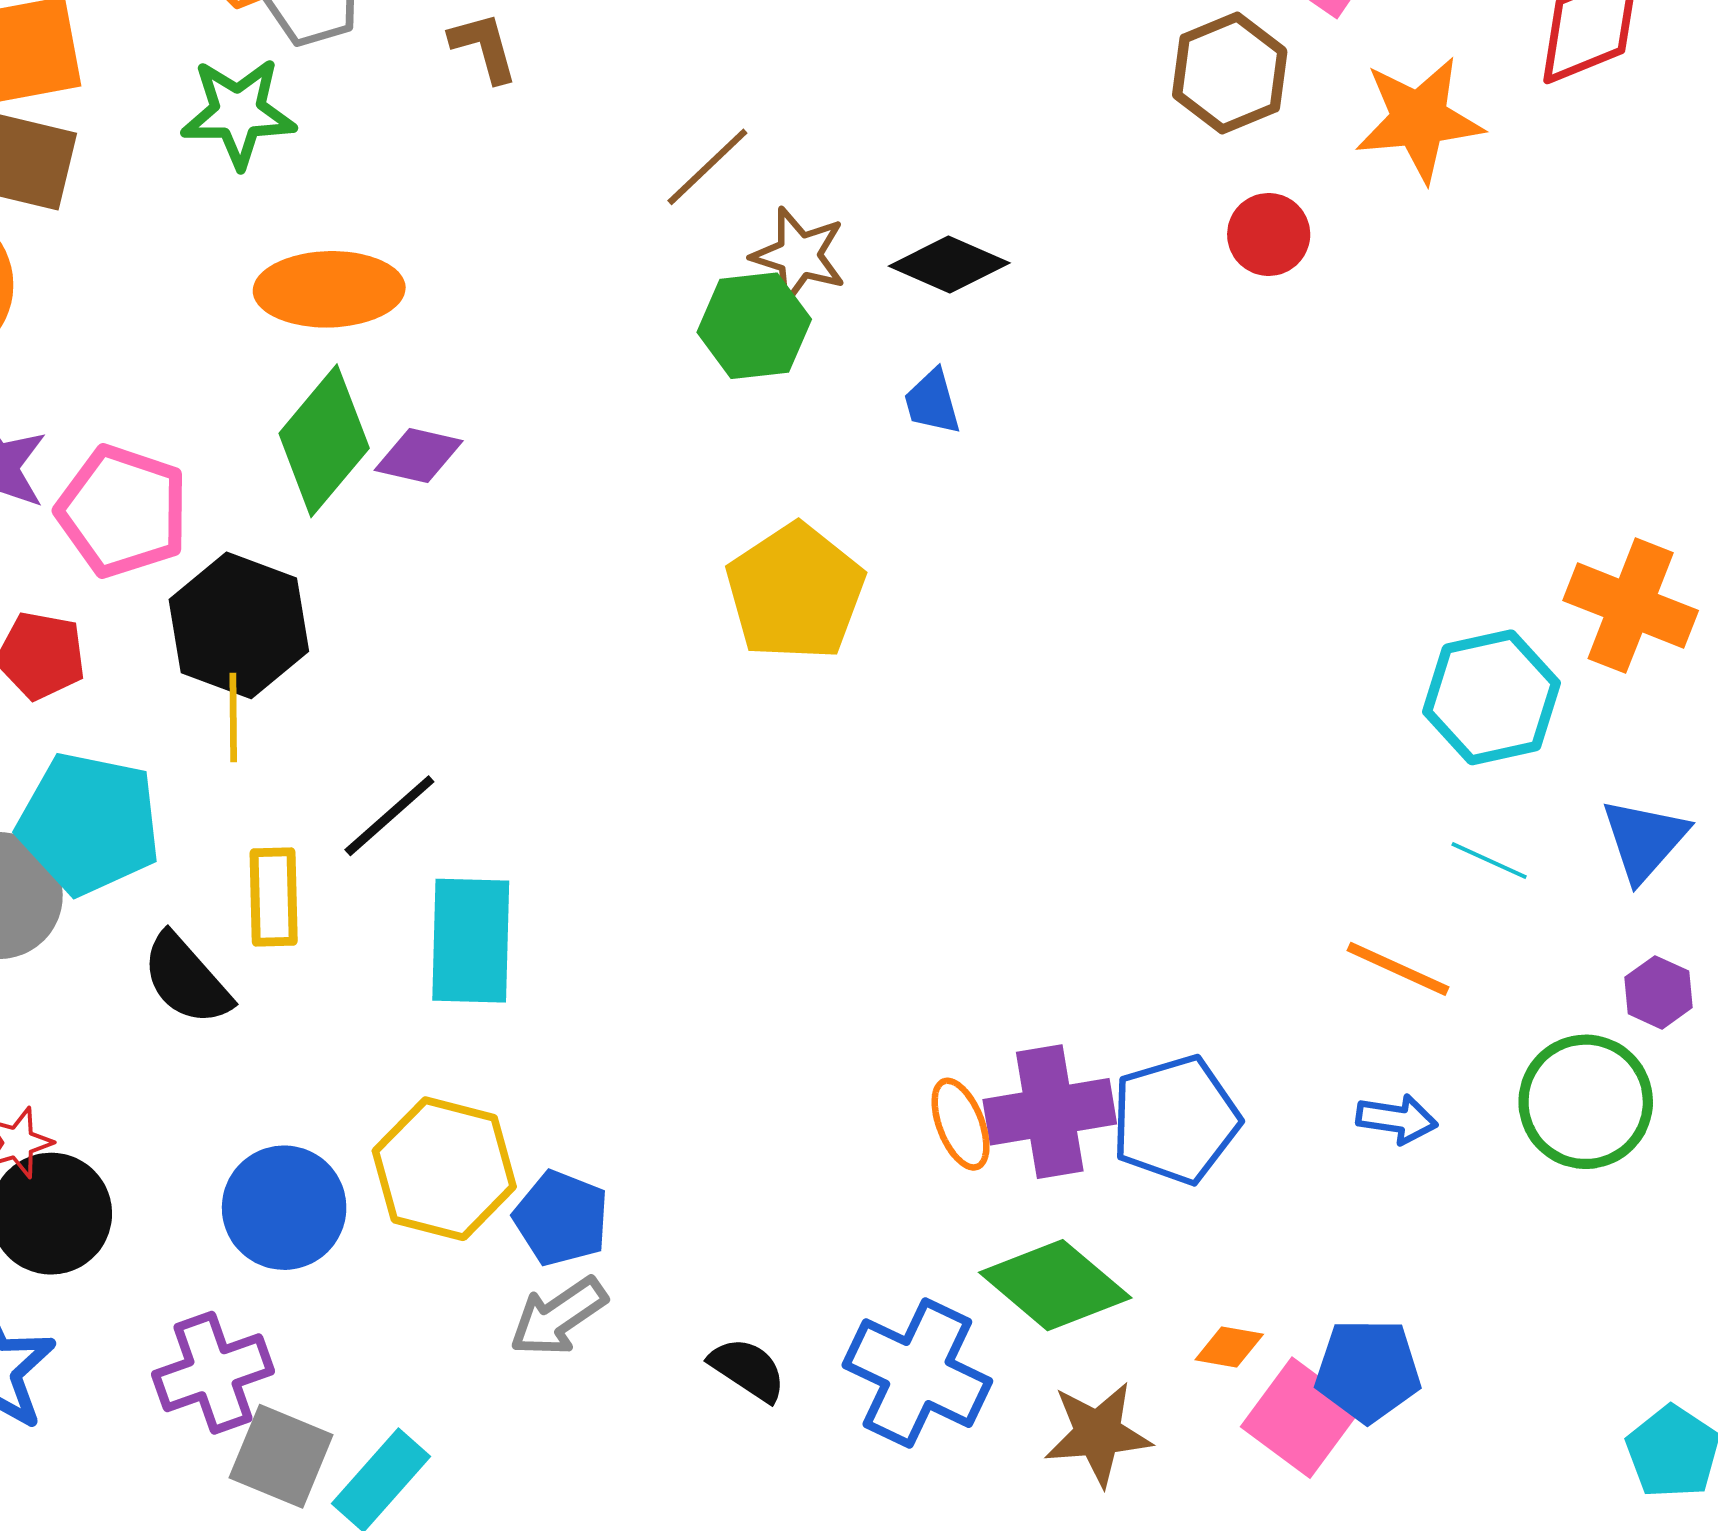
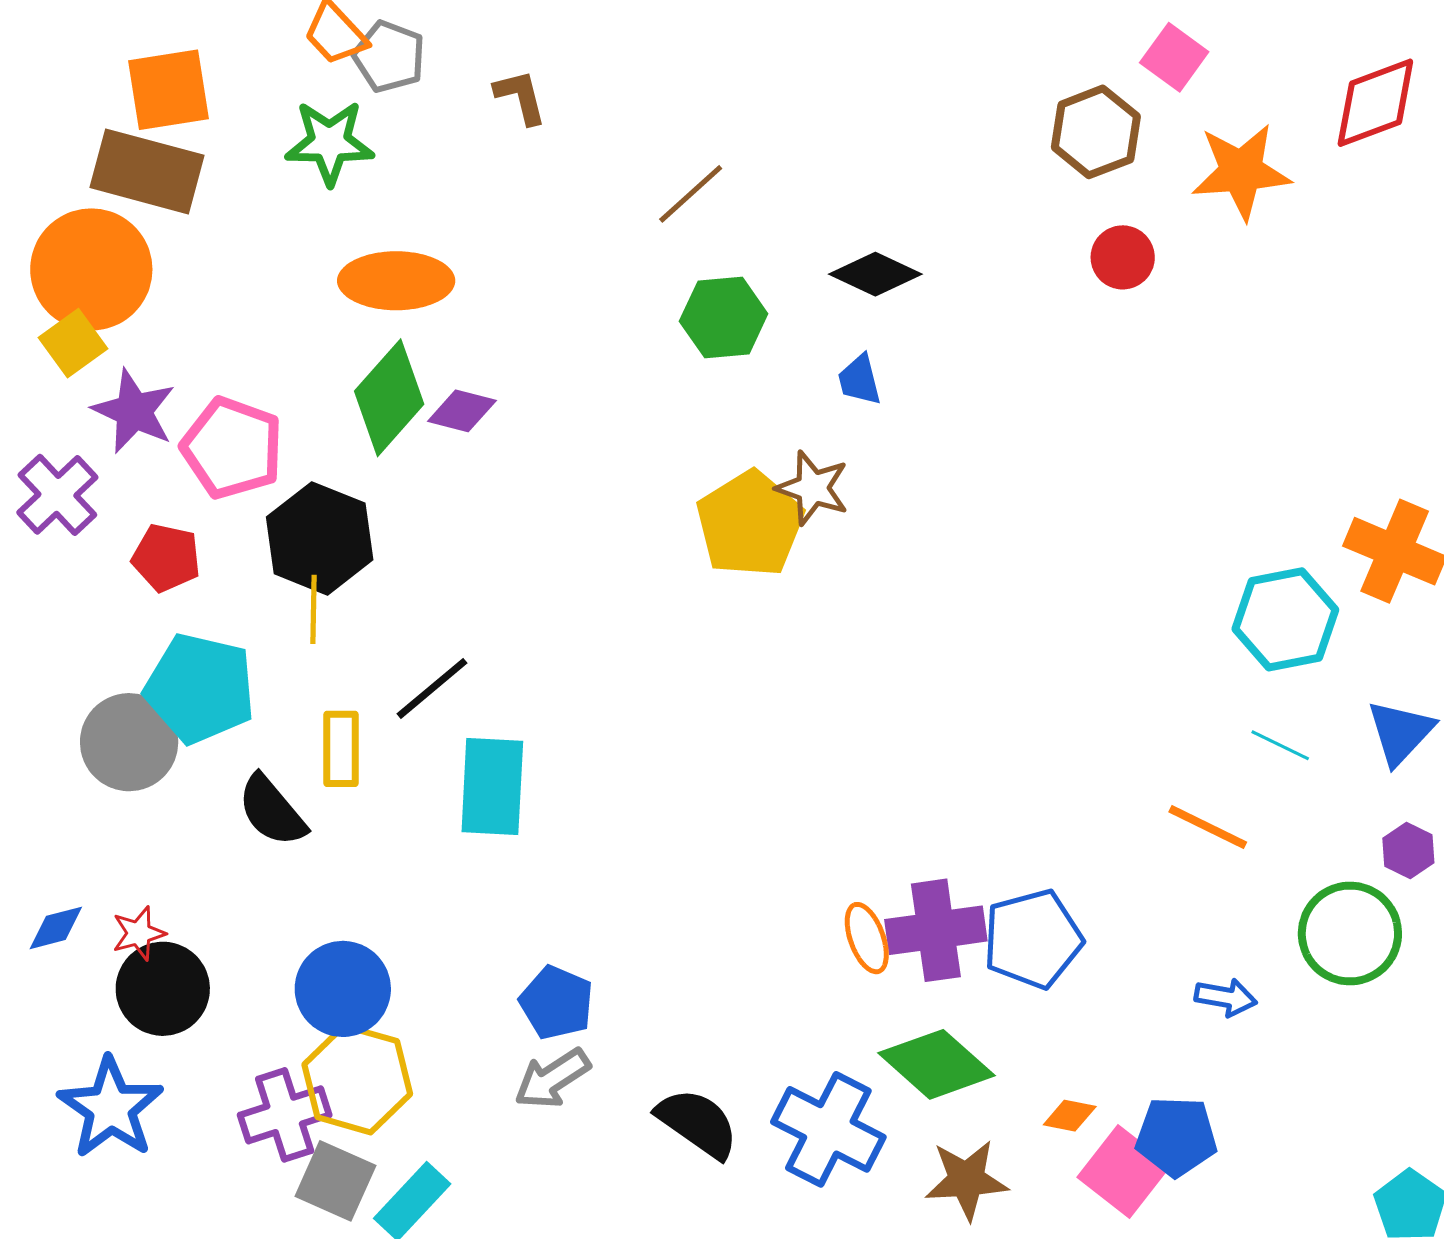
brown star: (799, 255) -> (813, 488), moved
blue arrow: (1397, 1119) -> (1226, 997), moved
yellow hexagon: (444, 1169) -> (357, 1079), moved
black semicircle: (748, 1369) -> (698, 1123), size x1.4

